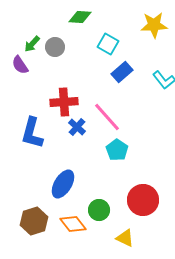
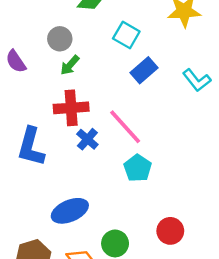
green arrow: (32, 44) -> (70, 65), moved
blue ellipse: (63, 184) -> (70, 211), turned 36
red circle: (143, 200) -> (170, 231), size x0.7

